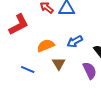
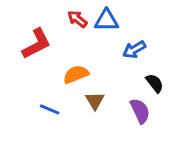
blue arrow: (75, 42) -> (134, 50), moved

